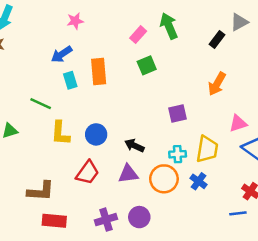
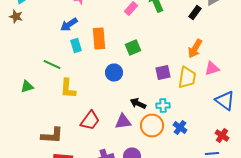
green square: (147, 65) -> (133, 48), moved
pink triangle: (238, 123) -> (212, 68), moved
blue circle: (96, 134) -> (114, 72), moved
black arrow: (134, 146) -> (138, 104), moved
yellow trapezoid: (207, 149) -> (187, 78), moved

